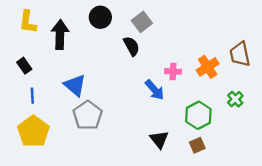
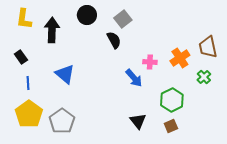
green cross: (235, 99) -> (204, 77), moved
gray pentagon: (88, 115) -> (62, 121), moved

